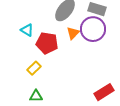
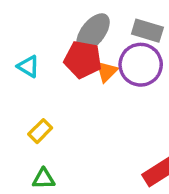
red pentagon: (47, 43) -> (83, 60), moved

